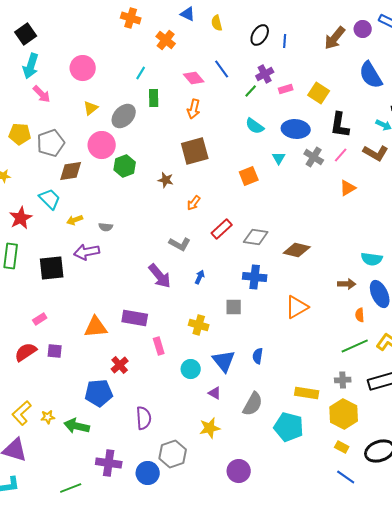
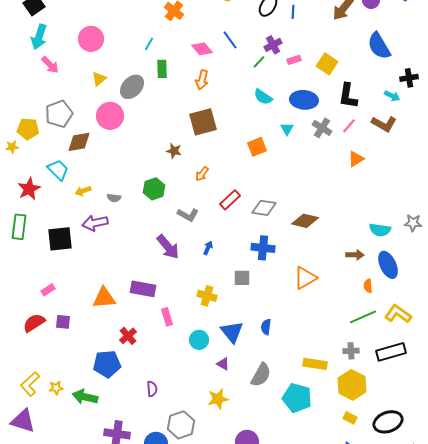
yellow pentagon: (20, 134) -> (28, 129), moved
green hexagon: (125, 166) -> (154, 189), moved
purple semicircle: (144, 418) -> (152, 389), size x0.7

